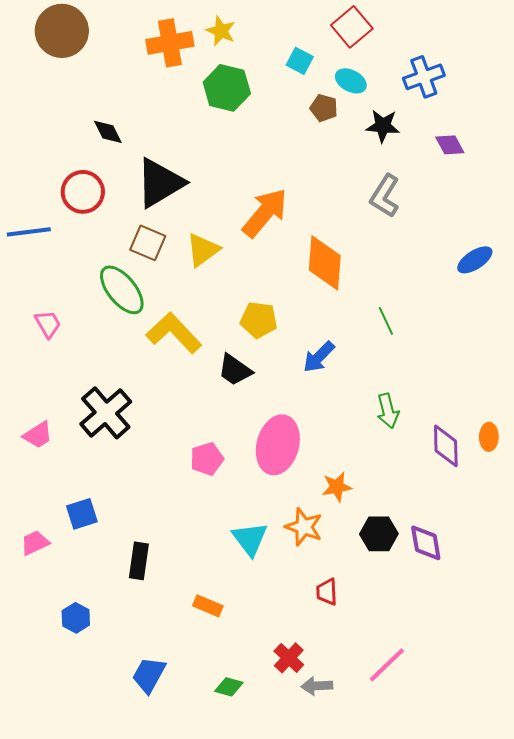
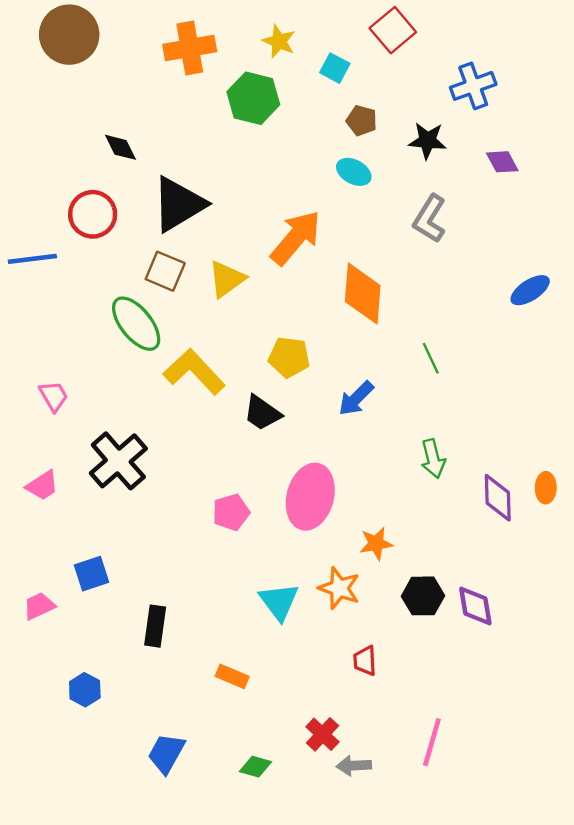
yellow star: (221, 31) -> (279, 41), moved
cyan ellipse: (351, 81) -> (354, 172), moved
pink trapezoid: (48, 324) -> (54, 396), moved
pink line: (387, 665) -> (432, 742), turned -30

